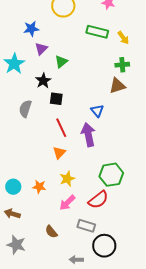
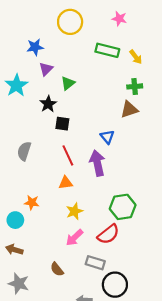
gray semicircle: (25, 109) -> (24, 151), moved
orange triangle: (59, 153) -> (66, 183), turned 40
orange star: (39, 187) -> (32, 203), moved

